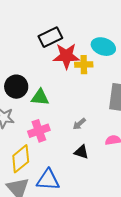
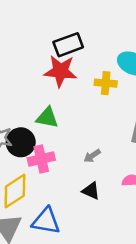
red star: (66, 56) -> (60, 71), moved
black circle: (16, 87) -> (21, 142), moved

